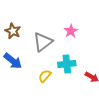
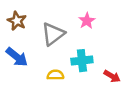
yellow semicircle: (45, 76) -> (55, 75), turned 48

